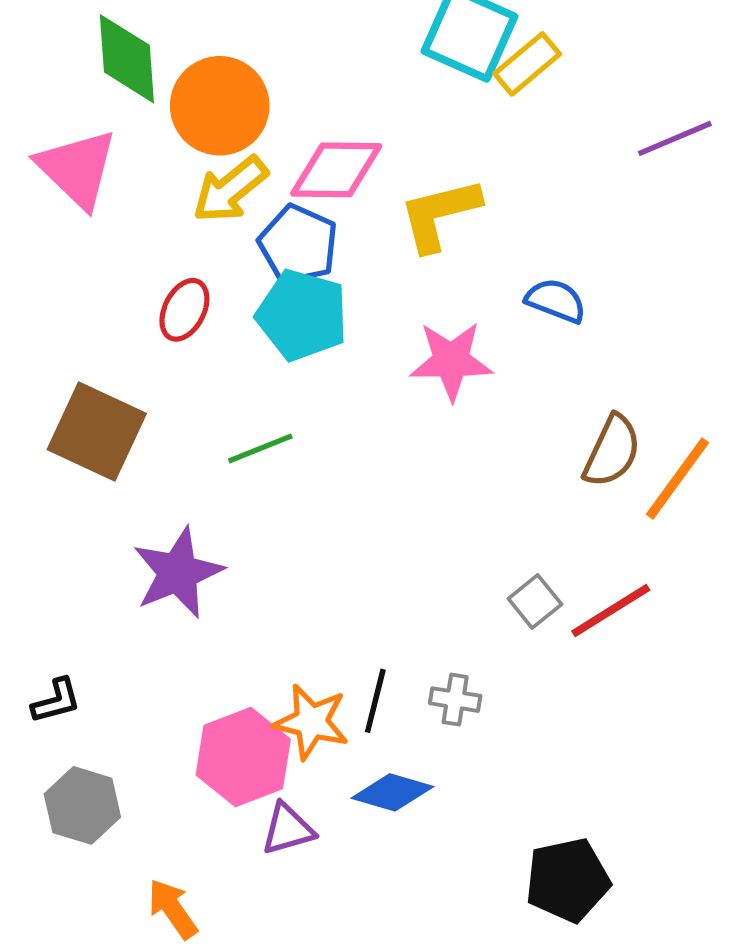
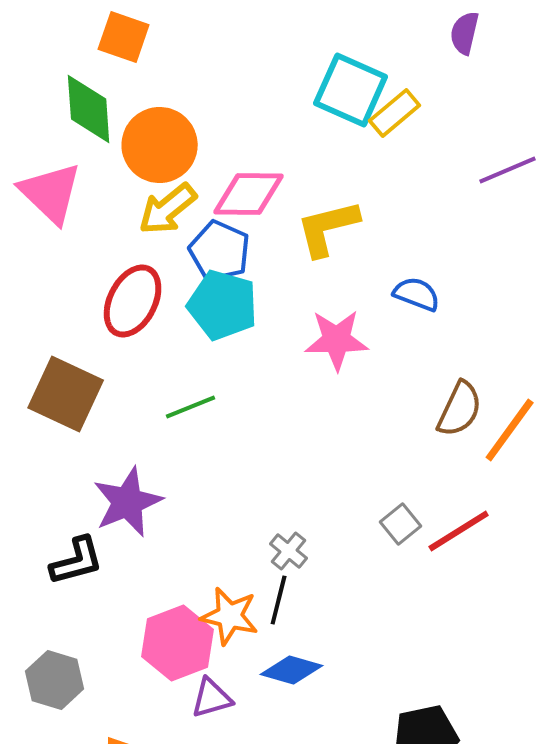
red ellipse: (184, 310) -> (133, 301), size x1.5
gray cross: (455, 700) -> (289, 551), moved, turned 30
black L-shape: (56, 701) -> (77, 561), moved, size x1.4

